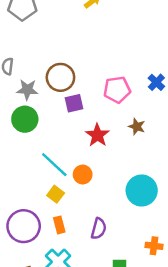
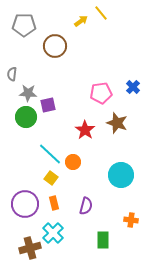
brown circle: (60, 77) -> (55, 46), moved
purple square: (74, 103) -> (48, 105), moved
brown star: (137, 127) -> (117, 123), size x1.5

